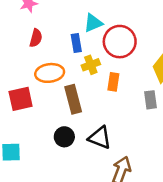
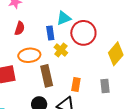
yellow cross: (91, 65) -> (61, 50), turned -32
orange rectangle: (113, 82) -> (76, 84), moved
gray rectangle: (150, 100) -> (105, 86), moved

